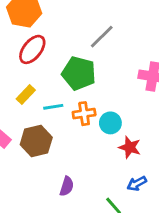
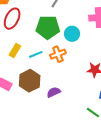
cyan circle: (110, 123) -> (72, 34), moved
purple semicircle: (67, 186) -> (54, 92), moved, turned -120

